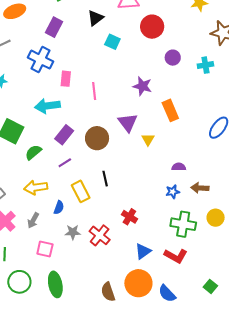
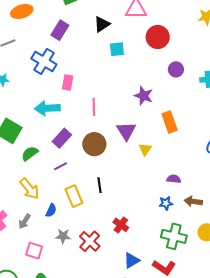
cyan square: (112, 42) -> (117, 49), turned -35
pink line: (94, 91) -> (94, 107), moved
yellow arrow: (36, 187) -> (30, 189), turned -125

